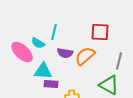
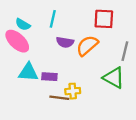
cyan semicircle: (38, 43) -> (23, 24), moved
cyan triangle: (43, 71) -> (28, 72), moved

